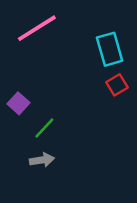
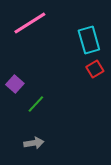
gray arrow: (42, 160) -> (34, 143), moved

